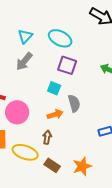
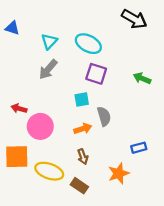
cyan square: (54, 88) -> (82, 100), turned -32
brown arrow: (47, 137) -> (83, 157), moved, turned 152
orange star: (82, 166) -> (119, 173), moved

